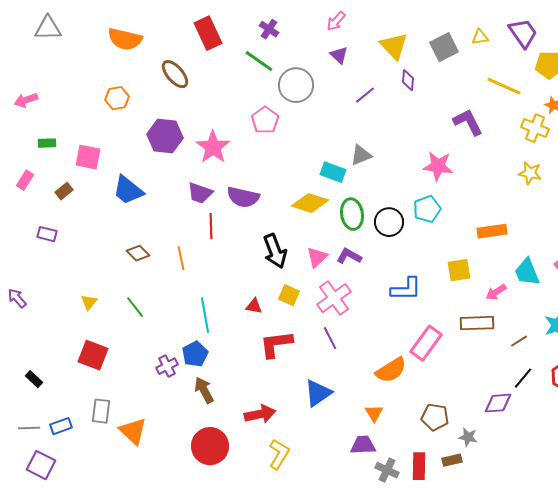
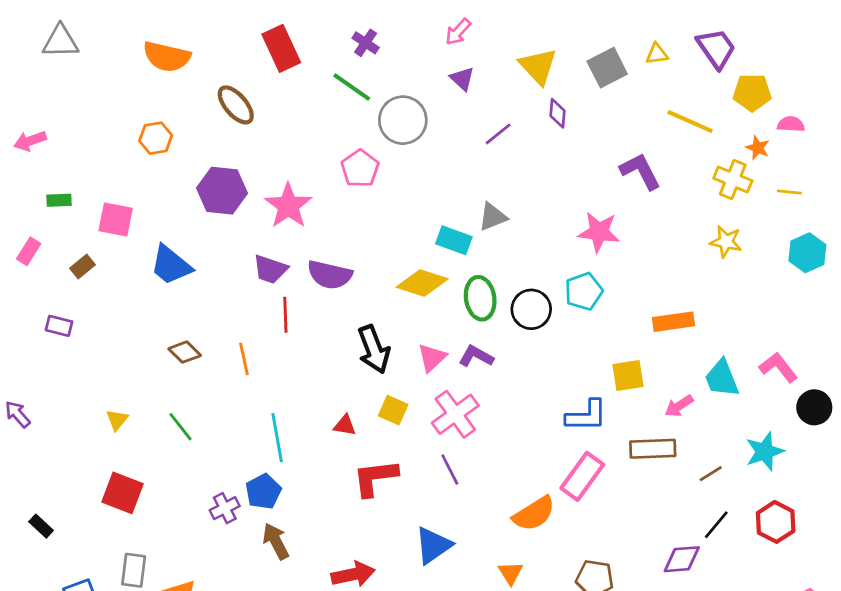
blue L-shape: (406, 289) -> (586, 416), moved

